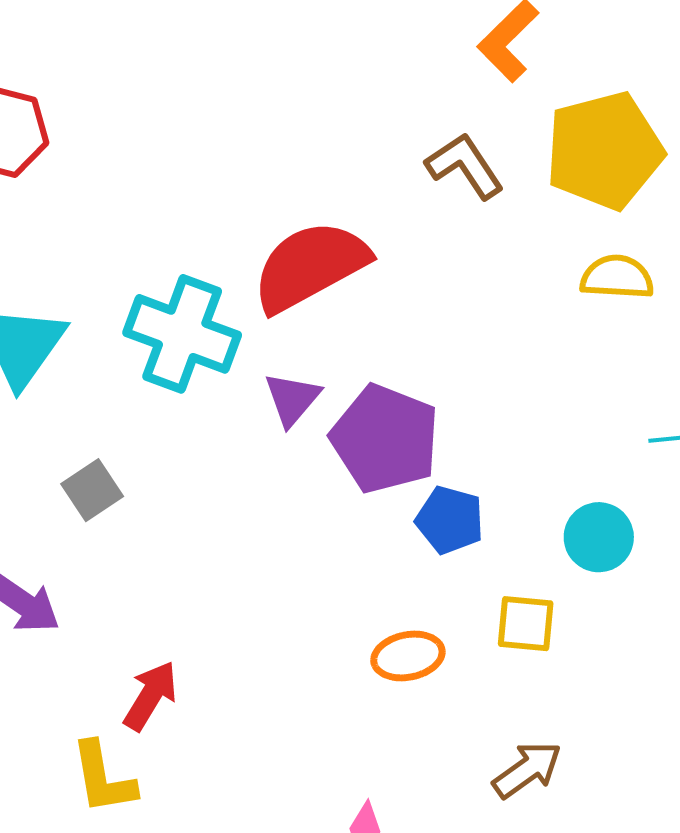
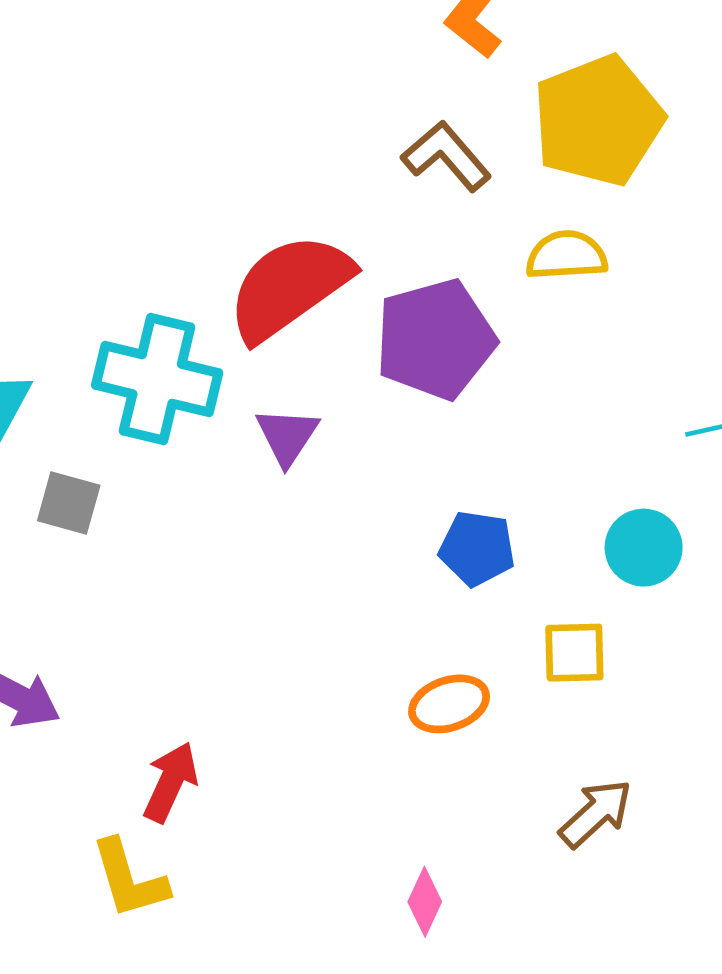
yellow semicircle: (617, 277) -> (566, 255), moved
purple pentagon: (385, 439) -> (435, 339), moved, turned -30
gray square: (92, 490) -> (69, 503), moved, turned -34

